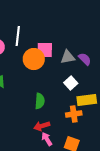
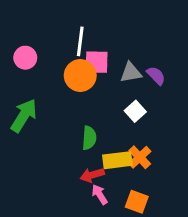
white line: (18, 36) -> (80, 41), moved
yellow rectangle: (87, 100) -> (117, 160), moved
orange cross: (74, 114) -> (140, 157), turned -35

